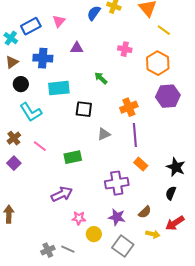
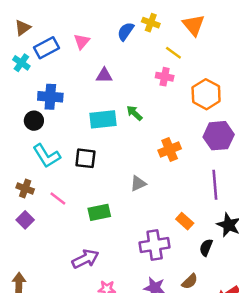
yellow line: (164, 30) -> (173, 53), moved
blue cross: (43, 58) -> (50, 97), moved
brown triangle: (12, 62) -> (23, 28), moved
cyan rectangle: (59, 88) -> (103, 119), moved
black square: (84, 109) -> (85, 158), moved
purple line: (135, 135) -> (215, 185), moved
brown cross: (14, 138) -> (25, 188), turned -32
black semicircle: (171, 193) -> (206, 248), moved

